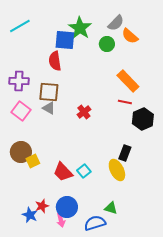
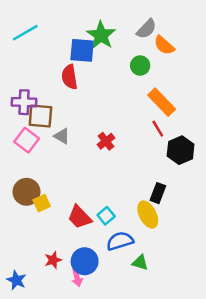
green circle: (107, 44) -> (140, 66), moved
brown square: (49, 92) -> (40, 116), moved
red line: (125, 102) -> (158, 129), turned 48
blue star: (30, 215) -> (16, 280), moved
blue semicircle: (95, 223) -> (120, 241), moved

